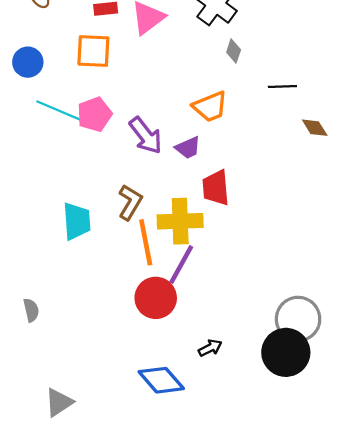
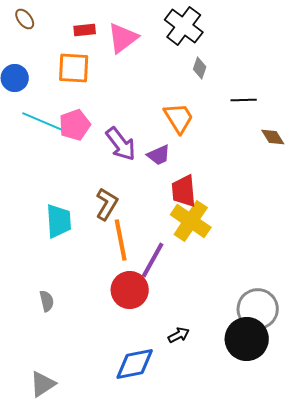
orange trapezoid: (210, 107) -> (179, 118), turned -100
yellow cross: (180, 221) -> (191, 221), moved, turned 36
gray semicircle: (31, 310) -> (47, 301), moved
blue diamond: (161, 380) -> (135, 364), turned -60

